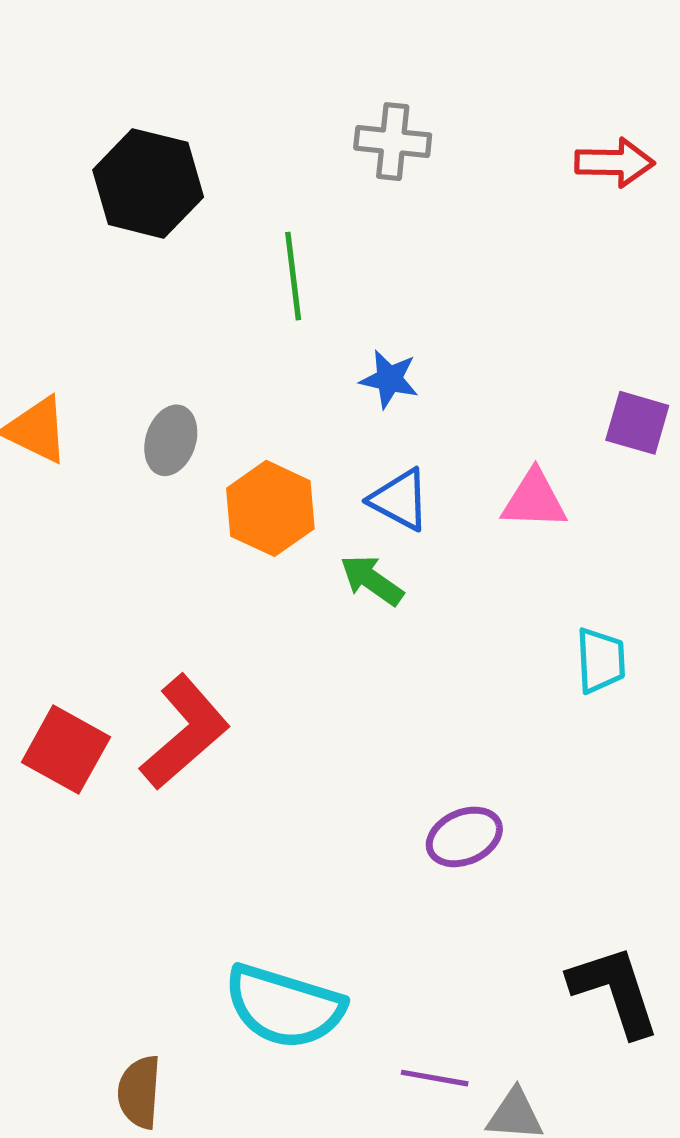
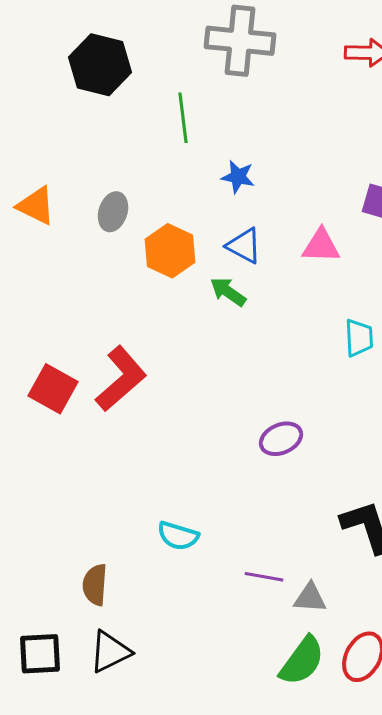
gray cross: (393, 142) -> (240, 41), size x1.6
cyan semicircle: (284, 1006) -> (178, 536), size x0.6

